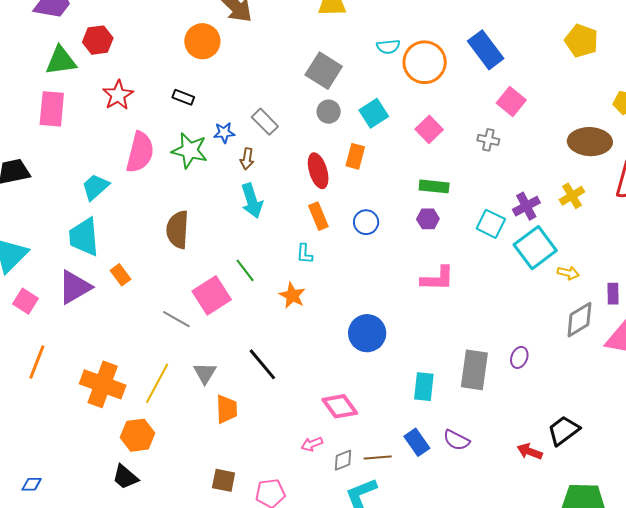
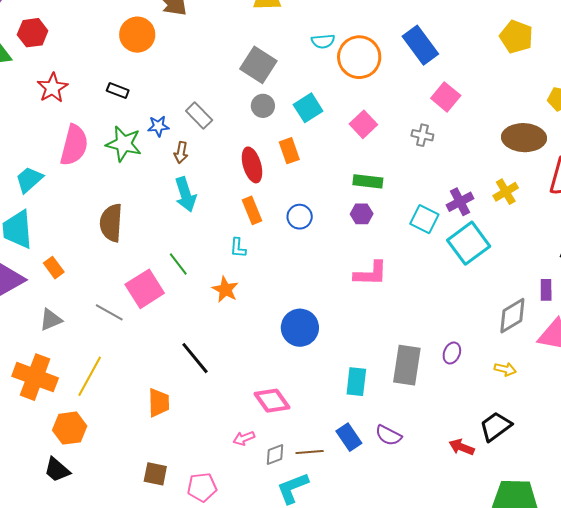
orange rectangle: (355, 156) -> (289, 151), turned -35
yellow arrow: (568, 273) -> (505, 369), moved
gray triangle: (205, 373) -> (51, 320), moved, turned 35

